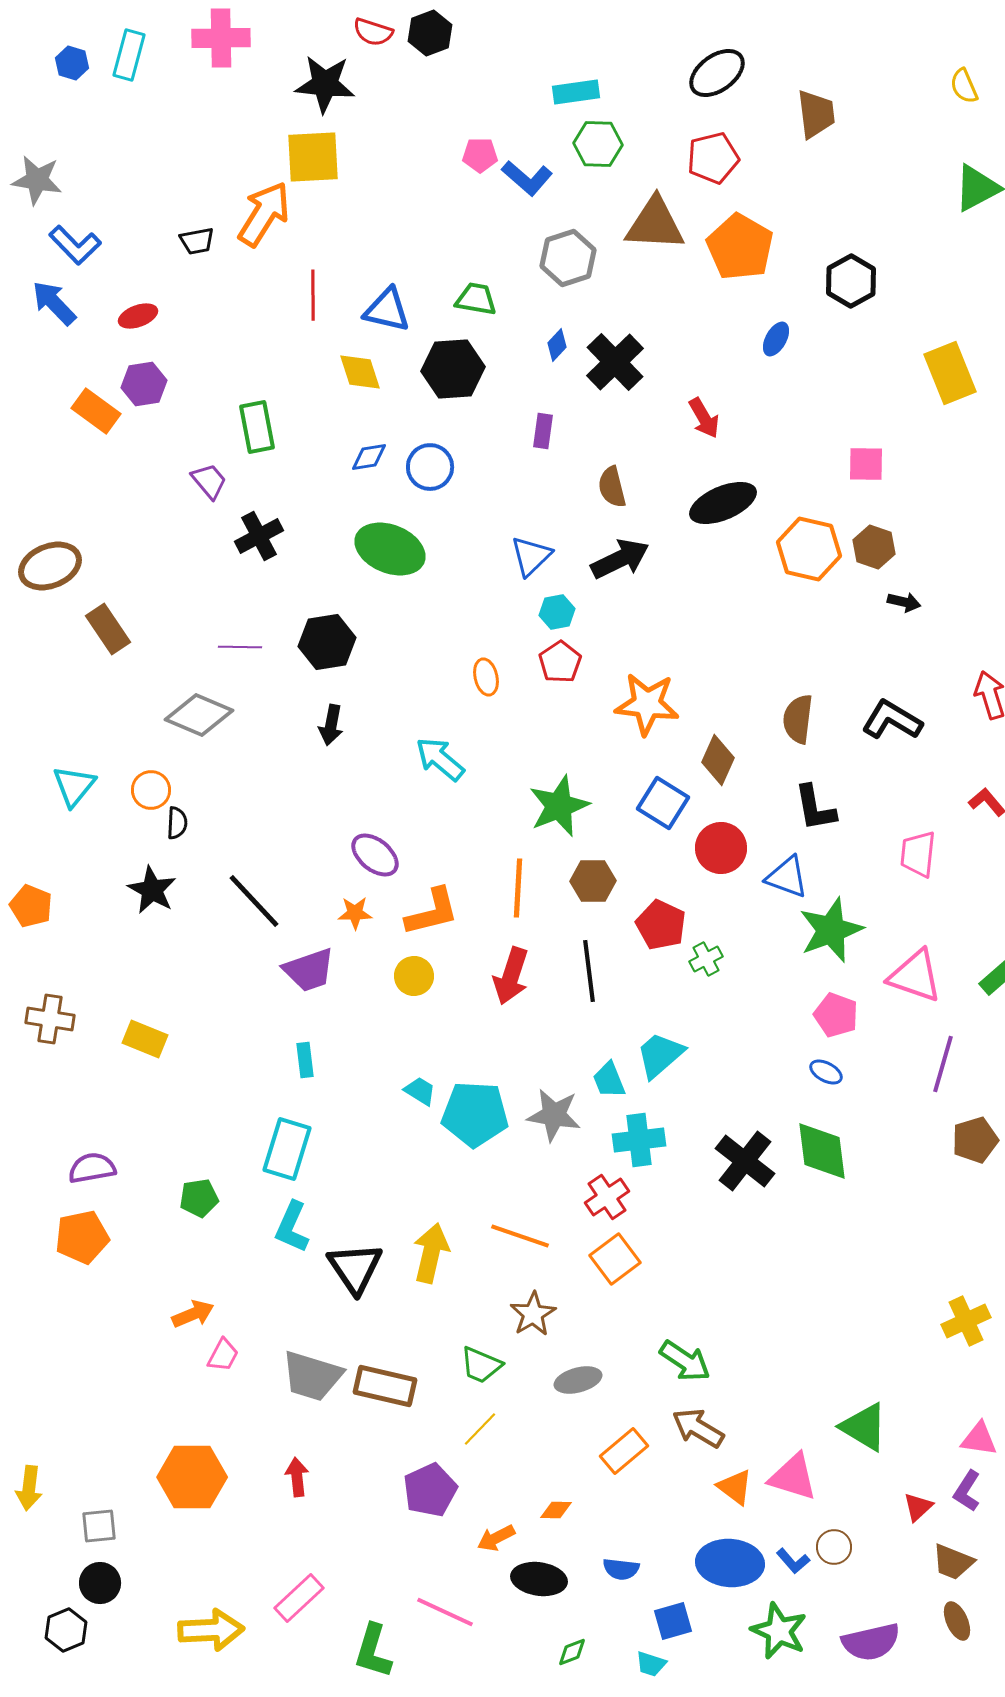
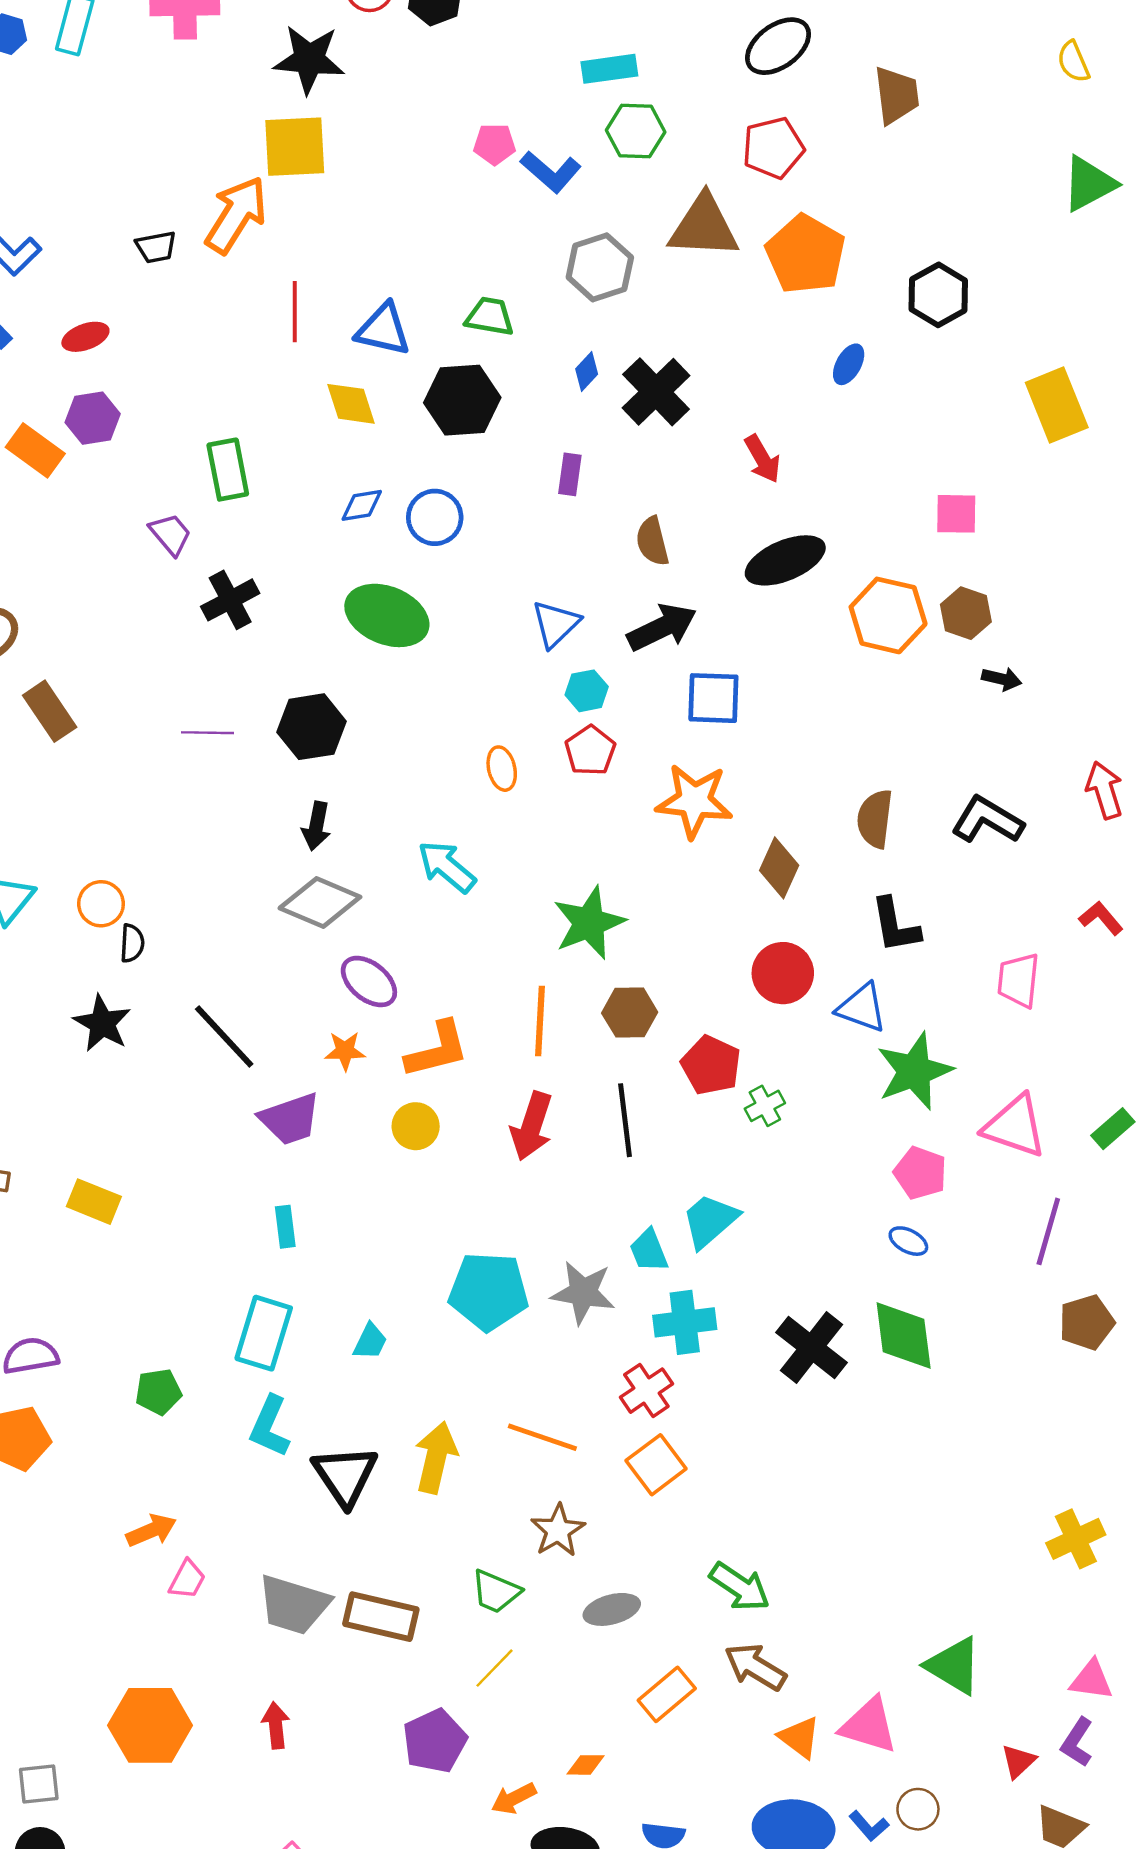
gray diamond: (199, 715) -> (320, 903), moved
blue square: (663, 803) -> (713, 698), moved, turned -30
cyan trapezoid: (420, 1091) -> (370, 1342), moved, turned 84

